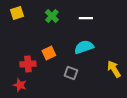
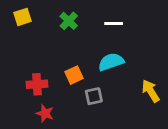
orange square: (49, 53) -> (74, 75), moved
gray square: (71, 73) -> (94, 96), turned -32
red star: (20, 85) -> (45, 113), moved

